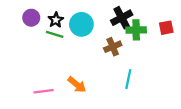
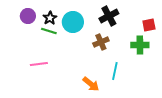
green cross: (136, 30) -> (140, 45), moved
orange arrow: (77, 85) -> (91, 84), moved
pink line: (44, 91) -> (39, 64), moved

